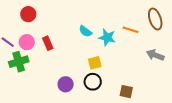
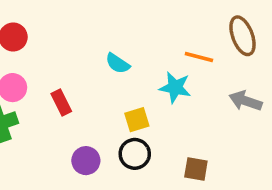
cyan star: (107, 37) -> (175, 87), moved
red rectangle: (48, 43) -> (61, 103), moved

